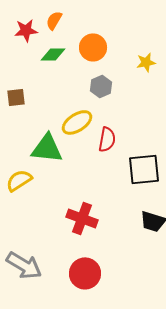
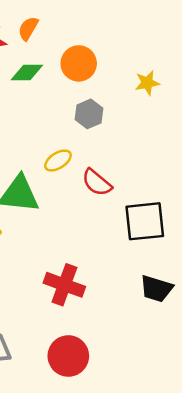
yellow ellipse: (77, 122) -> (58, 161), size x0.7
red semicircle: (107, 139) -> (97, 183), turned 120

